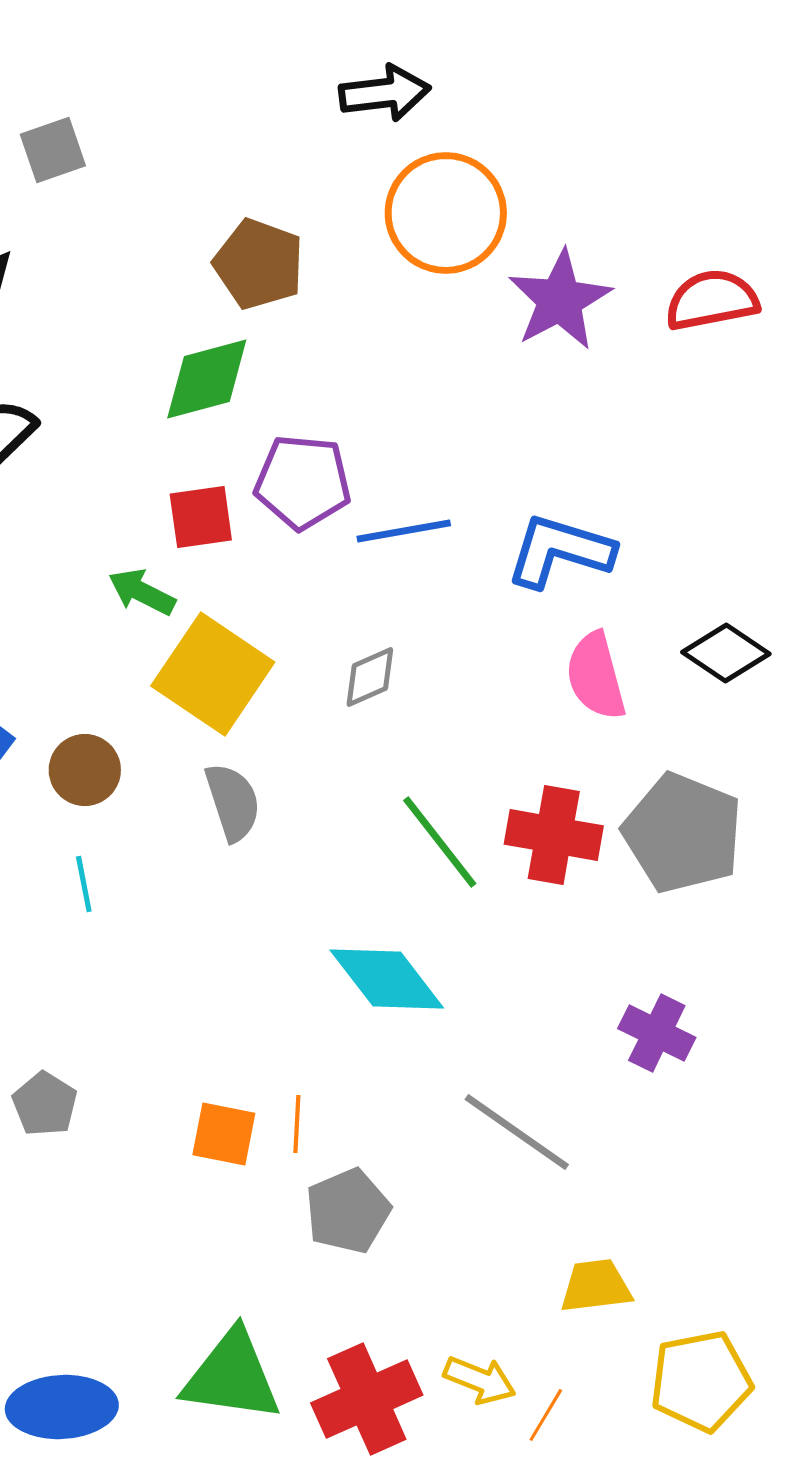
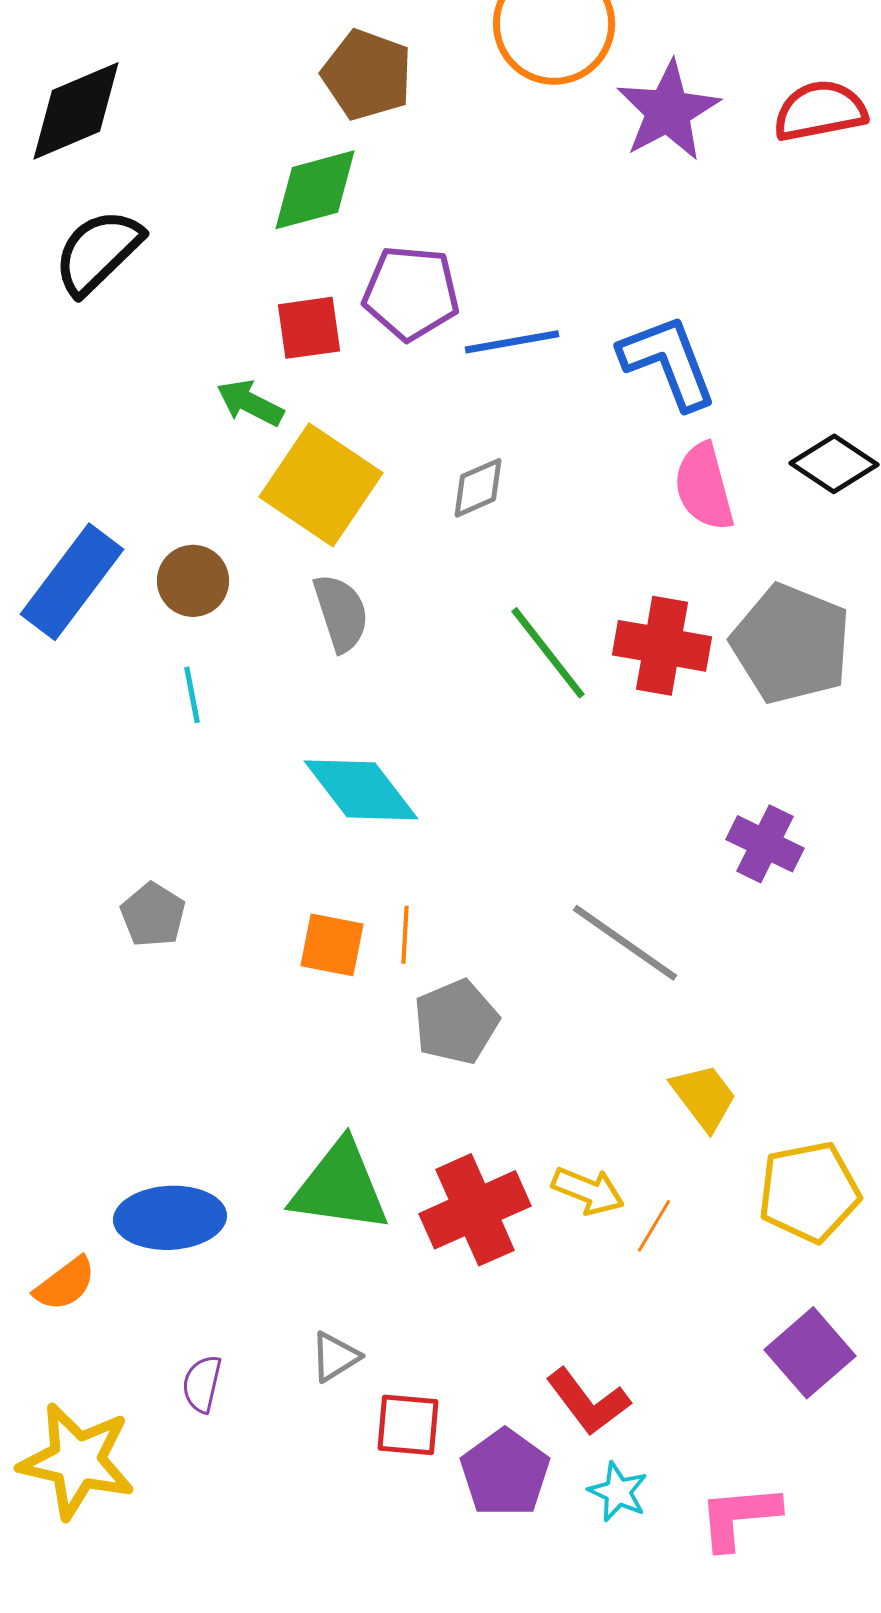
blue L-shape: (560, 551) -> (668, 362), turned 52
cyan diamond: (387, 979) -> (361, 790), moved
yellow trapezoid: (596, 1286) -> (704, 1097), turned 60

